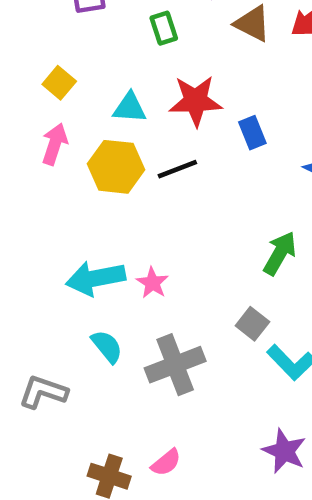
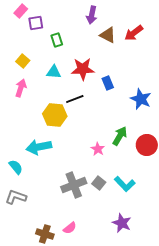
green rectangle: (164, 28) -> (57, 40), moved
yellow hexagon: (116, 167) -> (55, 115), moved
pink star: (152, 283) -> (98, 149), moved
gray square: (252, 324) -> (99, 183), moved
cyan semicircle: (107, 346) -> (16, 167), moved

